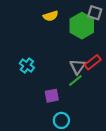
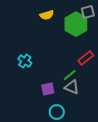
gray square: (95, 13) -> (88, 12), turned -32
gray triangle: (78, 67) -> (72, 87), moved, turned -42

